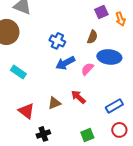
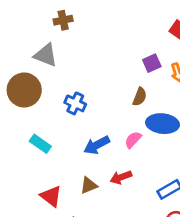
blue cross: (57, 41) -> (75, 103), moved
blue arrow: (65, 63) -> (97, 145), moved
red arrow: (78, 97) -> (121, 177), turned -63

